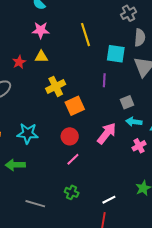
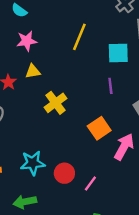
yellow line: (85, 35) -> (79, 37), turned 50
orange square: (75, 106) -> (99, 128), moved
red circle: (70, 136) -> (64, 173), moved

